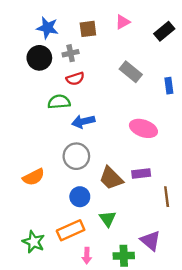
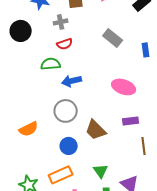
black circle: (39, 58) -> (21, 31), moved
purple rectangle: (141, 174) -> (131, 121), moved
green triangle: (108, 219) -> (101, 171), moved

